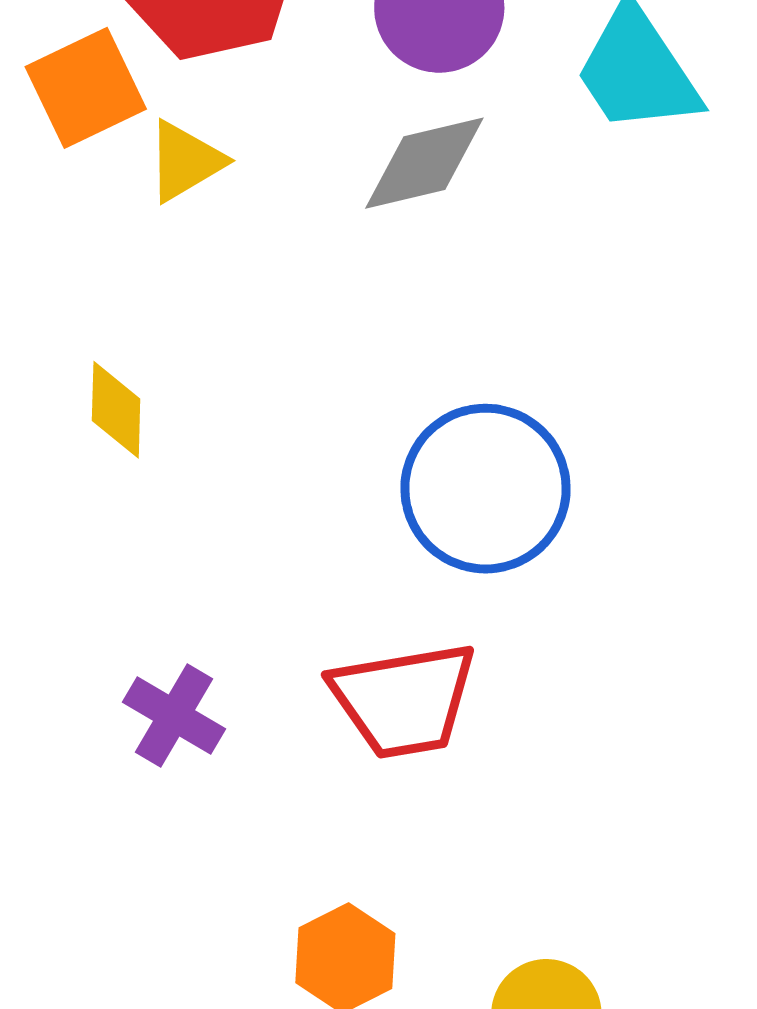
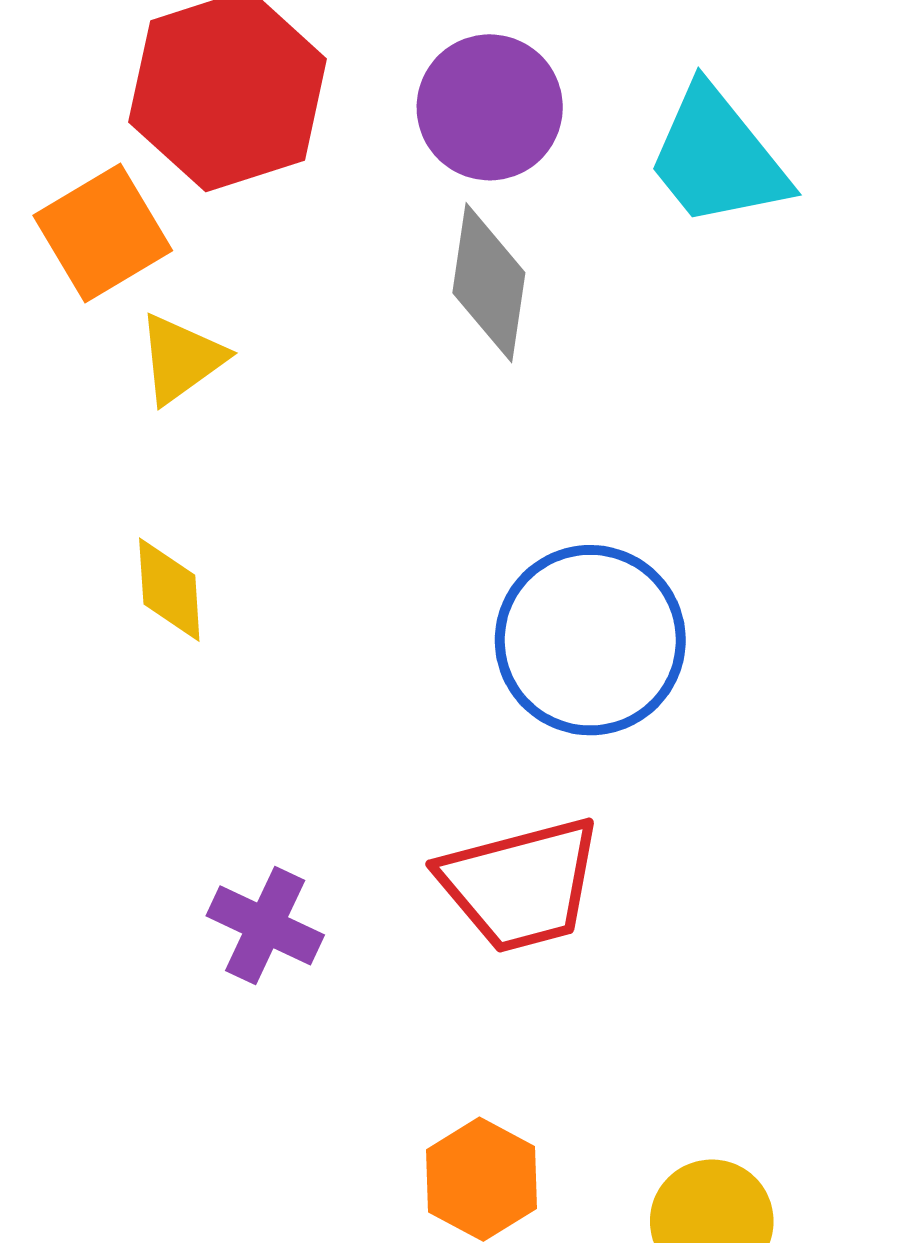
yellow triangle: (185, 161) -> (181, 359), moved
gray diamond: (424, 163) -> (489, 283), turned -63

